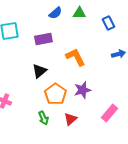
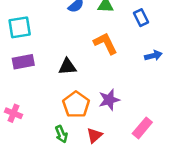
purple rectangle: (43, 39) -> (23, 62), moved
orange L-shape: (75, 57) -> (105, 43), moved
black triangle: (39, 71) -> (67, 67), moved, turned 35

